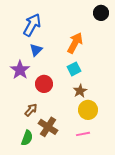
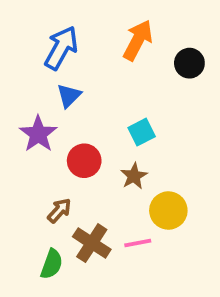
black circle: (101, 13) -> (189, 63), moved
orange arrow: (75, 43) -> (138, 40), moved
brown star: (80, 91) -> (134, 176), moved
pink line: (83, 134) -> (138, 243), moved

